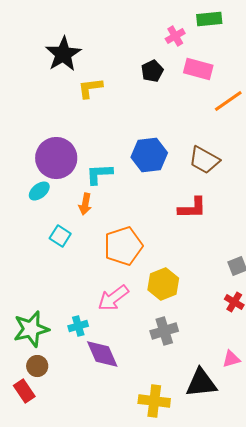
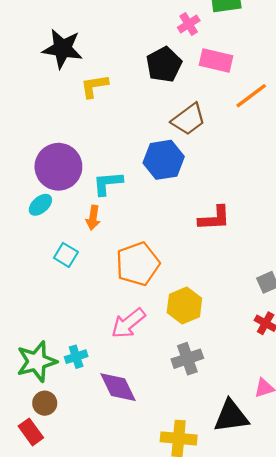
black star: (63, 54) -> (62, 49), turned -30
black pentagon: (152, 71) -> (164, 65), size x1.4
brown trapezoid: (204, 160) -> (188, 119), moved, turned -64
cyan cross: (78, 326) -> (76, 357), moved

